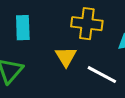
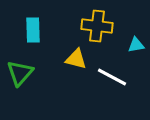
yellow triangle: (66, 57) -> (76, 59), turned -45

